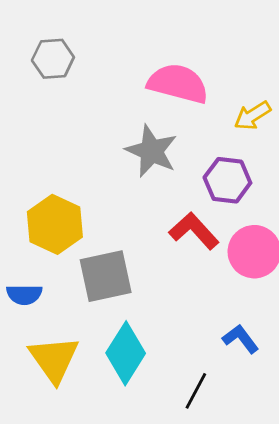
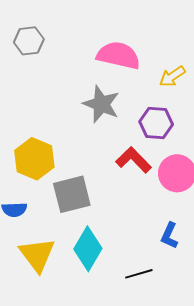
blue L-shape: (241, 339) -> (169, 236), turned -116
black line: (196, 391) -> (139, 274), turned 48

